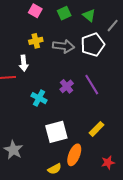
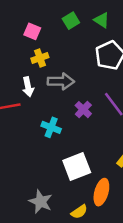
pink square: (35, 11) -> (32, 31), moved
gray arrow: (64, 46) -> (61, 81), moved
gray star: (13, 150) -> (41, 202), moved

